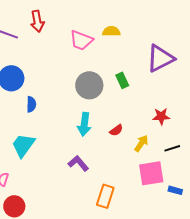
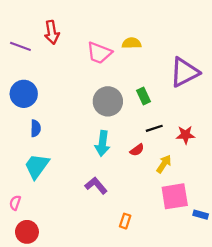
blue semicircle: (31, 104) -> (36, 128), moved
black line: (172, 148) -> (154, 128), moved
orange rectangle: (105, 196) -> (125, 221), size x0.6

